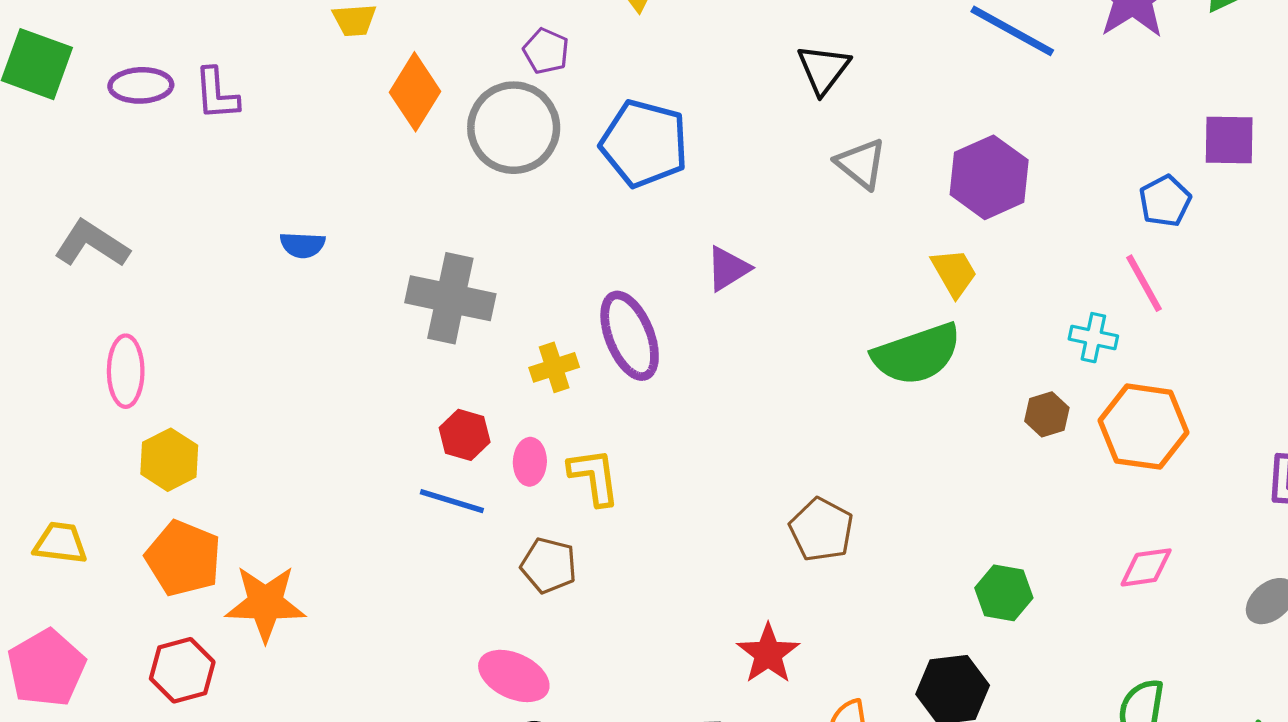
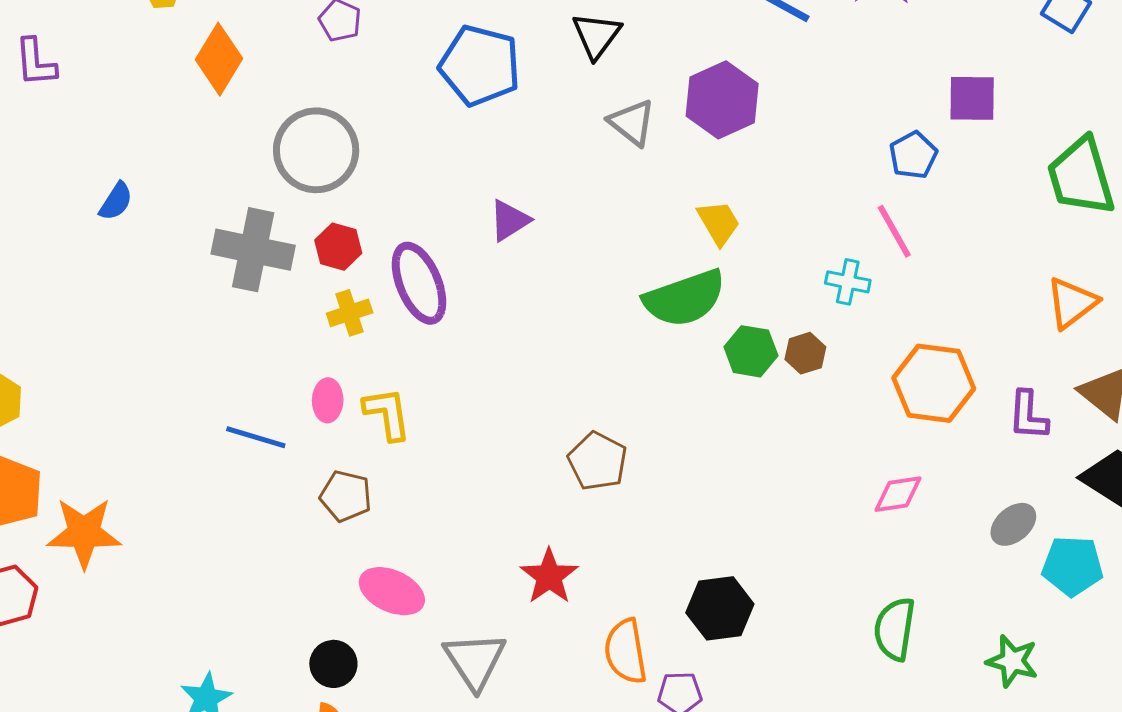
gray circle: (514, 128) -> (316, 150), moved
blue pentagon: (644, 143) -> (480, 66), moved
purple hexagon: (989, 177) -> (722, 100), moved
blue semicircle: (302, 245) -> (116, 201), turned -60
orange hexagon: (1143, 427) -> (934, 383), moved
red hexagon: (465, 435) -> (338, 247), moved
green hexagon: (1004, 593) -> (751, 351), moved
pink ellipse: (514, 676) -> (392, 591), moved

